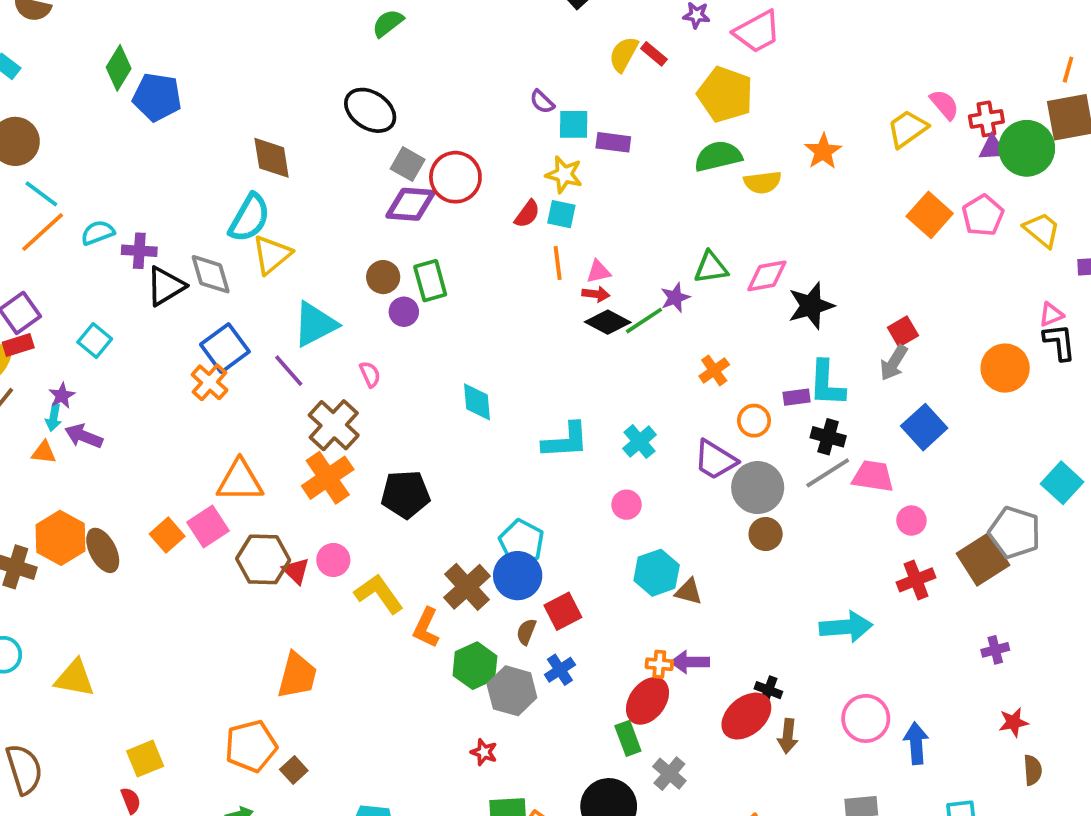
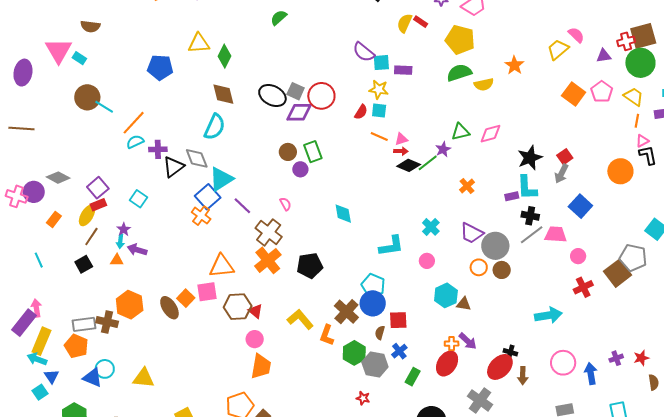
green diamond: (119, 68) -> (225, 56), moved
orange line: (1068, 70) -> (637, 121), moved
purple semicircle: (542, 102) -> (364, 52), size x1.6
black ellipse: (370, 110) -> (272, 96), moved
red cross: (986, 119) -> (626, 41), moved
green circle: (1027, 148) -> (640, 63), moved
cyan line: (41, 194) -> (104, 107), moved
orange line: (43, 232) -> (134, 123), moved
yellow triangle: (272, 255) -> (199, 43), moved, turned 40
orange line: (558, 263) -> (379, 137), turned -54
black star: (811, 306) -> (530, 158), moved
cyan triangle: (315, 324) -> (221, 179), moved
orange circle: (754, 421) -> (479, 267), moved
cyan L-shape: (566, 441) -> (391, 246), moved
pink square: (208, 527) -> (207, 292), turned 30
brown ellipse: (103, 550) -> (169, 308), moved
pink circle: (333, 560) -> (255, 339), moved
red square: (563, 611) -> (398, 320), turned 30
purple cross: (995, 650) -> (616, 358), moved
purple arrow: (690, 662) -> (468, 341), turned -132
green rectangle: (628, 738) -> (413, 377), moved, turned 54
gray cross: (669, 774) -> (480, 400), moved, size x1.4

